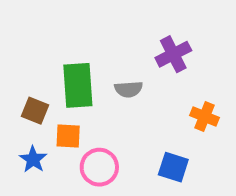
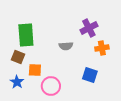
green rectangle: (78, 85) -> (26, 35), moved
orange cross: (204, 116) -> (102, 48), moved, turned -32
blue square: (173, 167) -> (90, 75), moved

